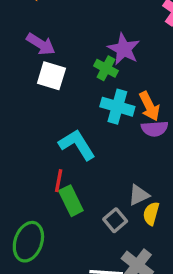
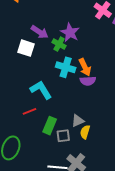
purple arrow: (41, 44) -> (40, 32), moved
red line: (59, 181) -> (30, 111), turned 56
green rectangle: (71, 201) -> (50, 126), moved, turned 48
gray square: (115, 220) -> (63, 136), turned 32

